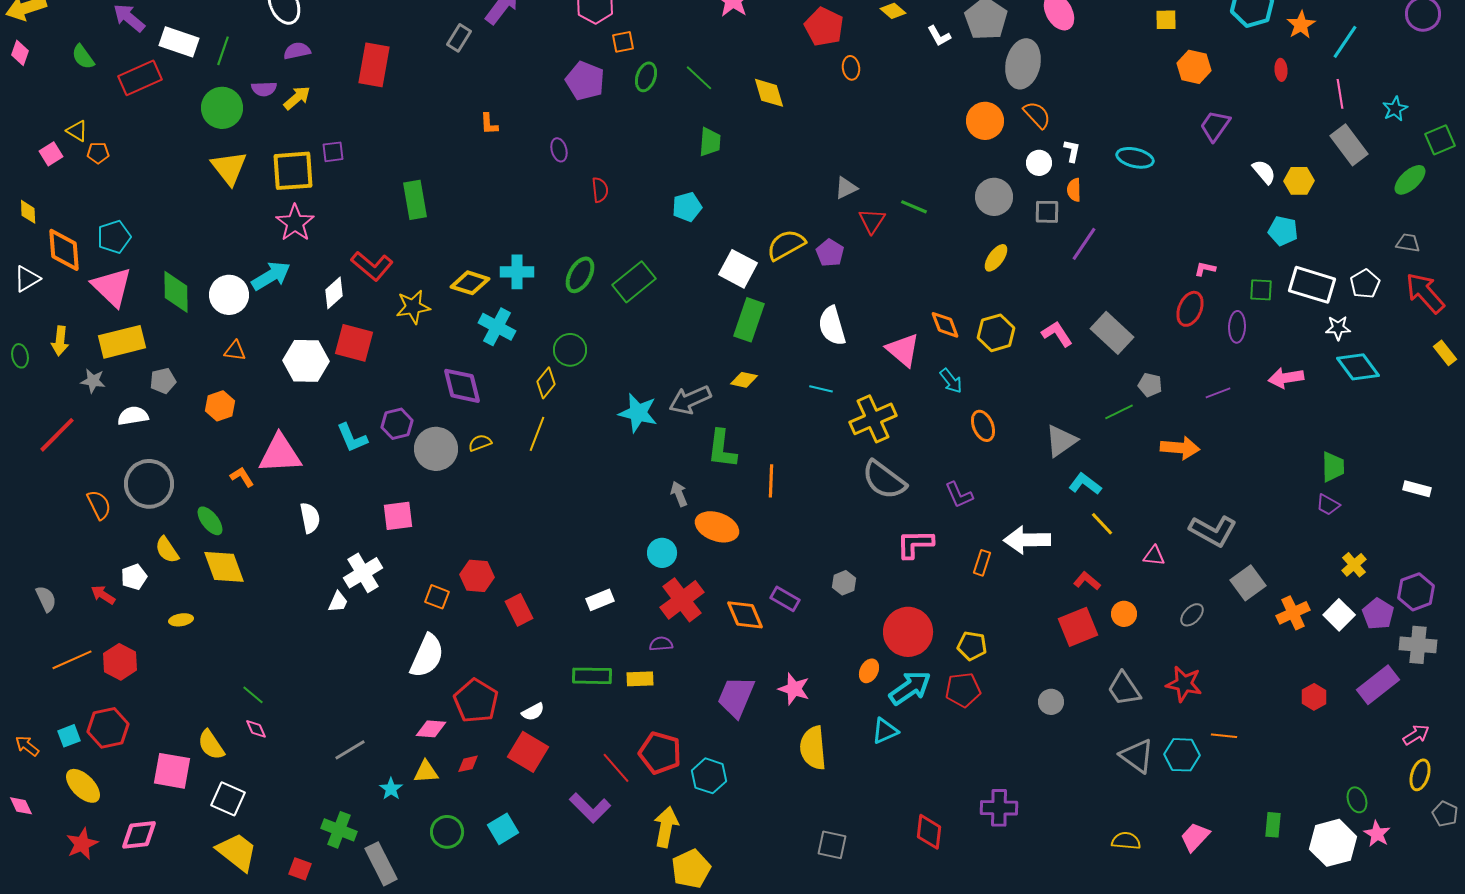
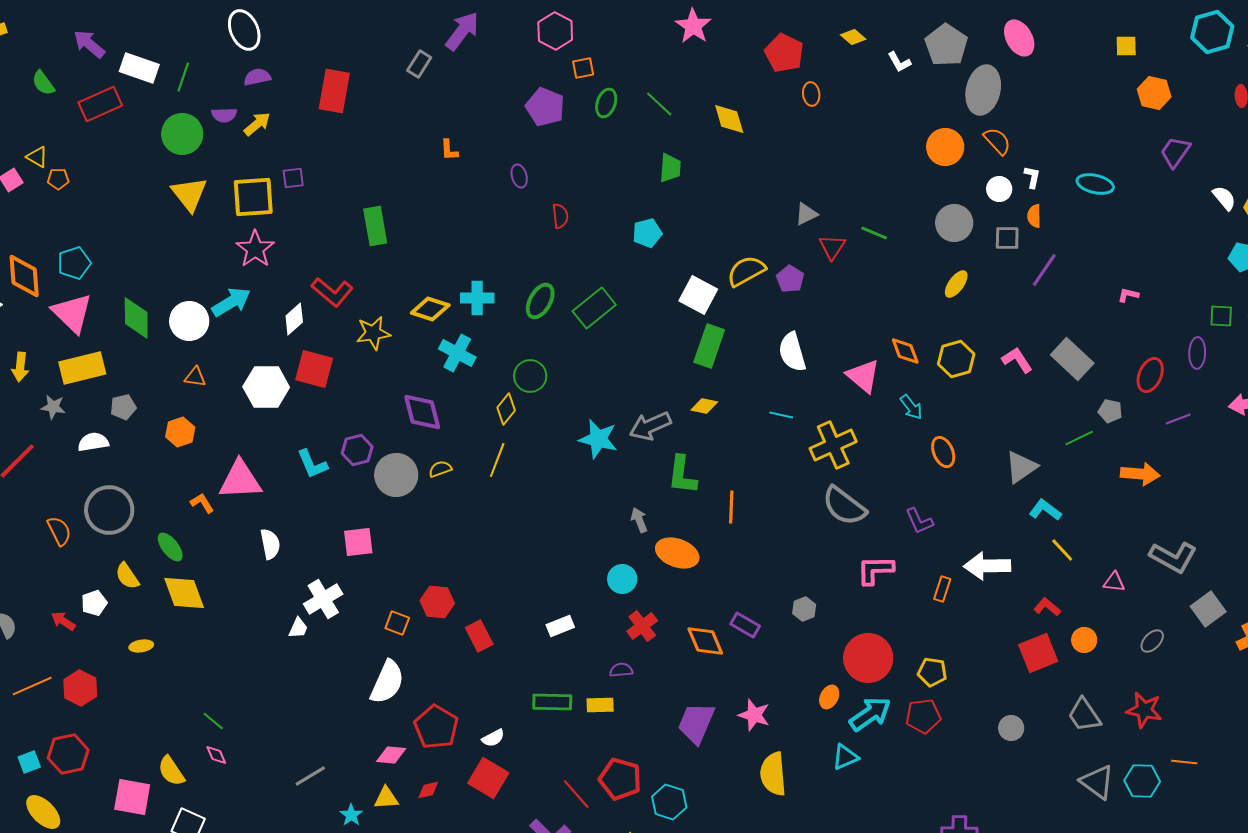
pink L-shape: (1205, 269) -> (1128, 295), moved
red ellipse: (1190, 309) -> (1150, 375), moved
red cross: (682, 600) -> (642, 626), size x0.7

